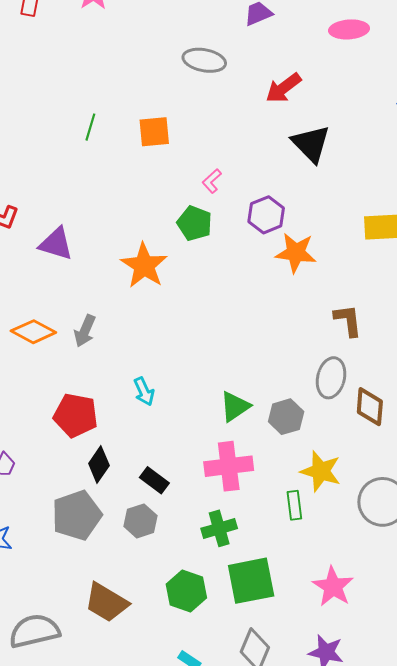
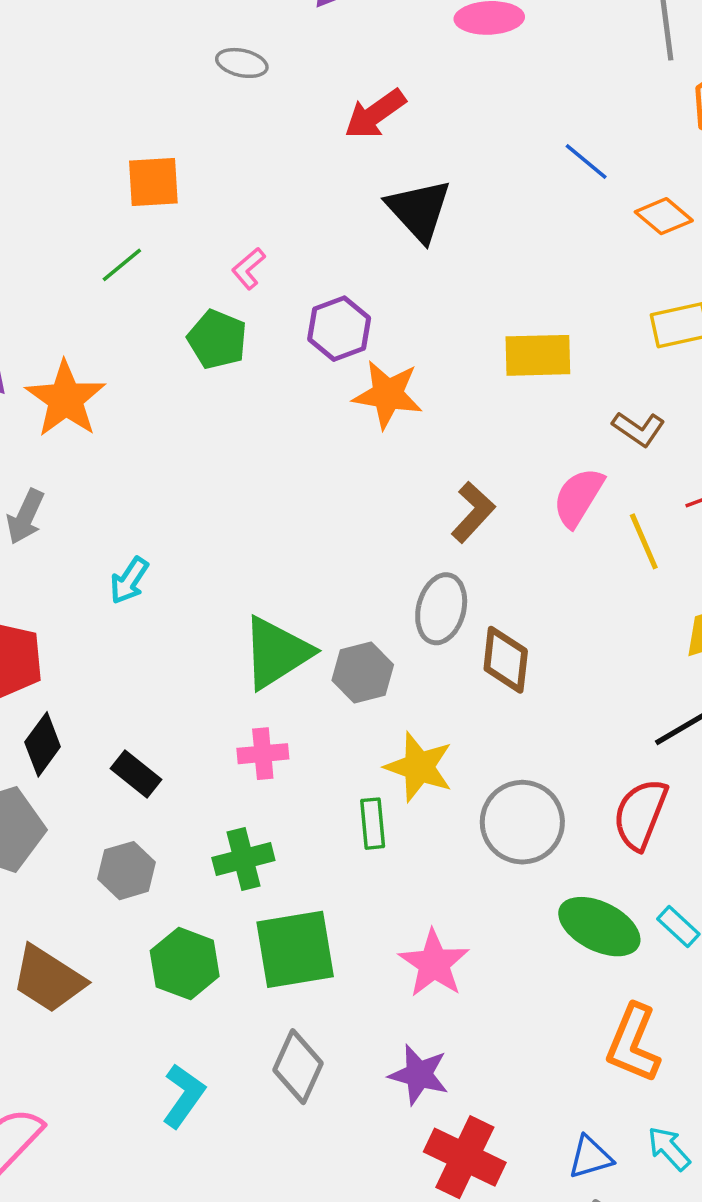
gray ellipse: (204, 60) -> (242, 63), size x0.7
green line: (90, 127) -> (122, 265), moved, turned 32
orange star: (144, 266) -> (66, 399), moved
brown L-shape: (348, 320) -> (473, 512), turned 48
cyan arrow: (144, 391) -> (129, 580), moved, turned 56
green triangle: (235, 406) -> (276, 653), size x1.4
pink cross: (229, 466) -> (263, 754), size x0.6
gray hexagon: (140, 521) -> (127, 871), moved

